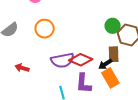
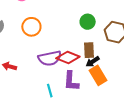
green circle: (113, 26) -> (88, 22), moved
brown rectangle: (114, 54) -> (89, 50), moved

